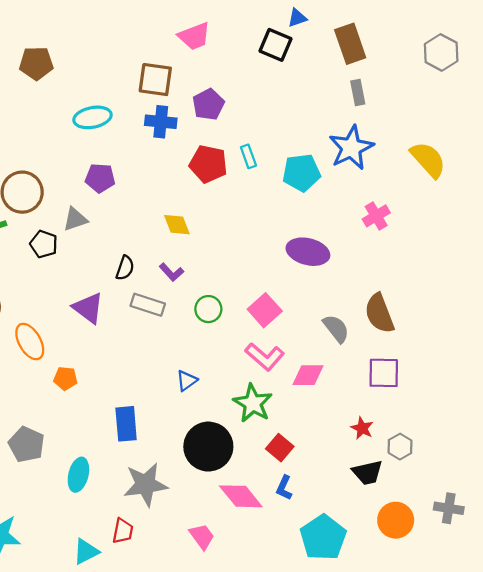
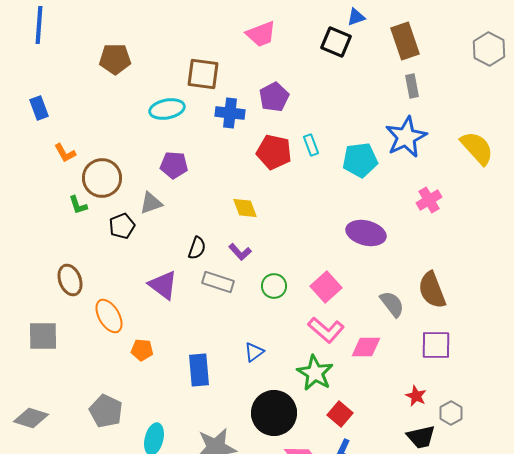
brown square: (155, 80) -> (203, 74), moved
black pentagon: (44, 244) -> (122, 226), turned 30
blue rectangle: (126, 424) -> (199, 370), moved

